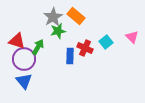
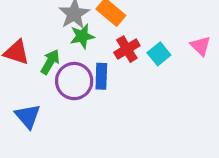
red cross: (85, 48) -> (127, 49), moved, turned 35
purple circle: (24, 59) -> (74, 81), moved

